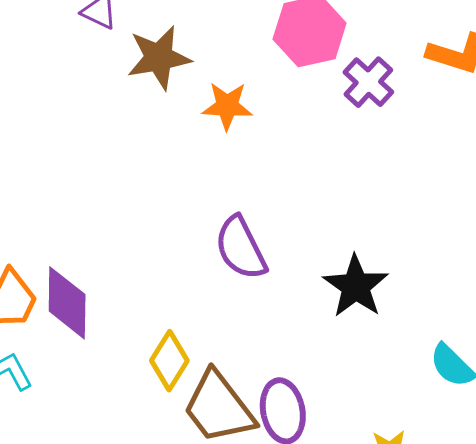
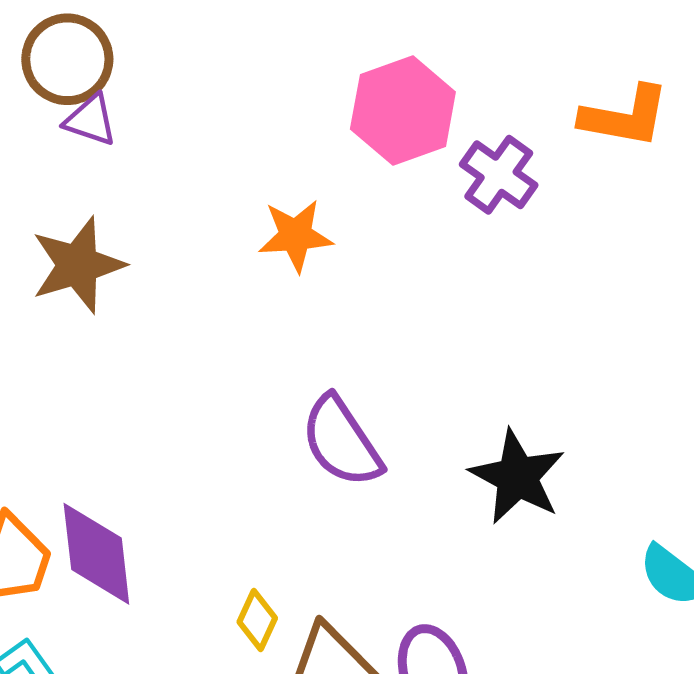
brown star: (159, 58) -> (78, 265), moved
yellow diamond: (169, 361) -> (257, 620), size x0.7

